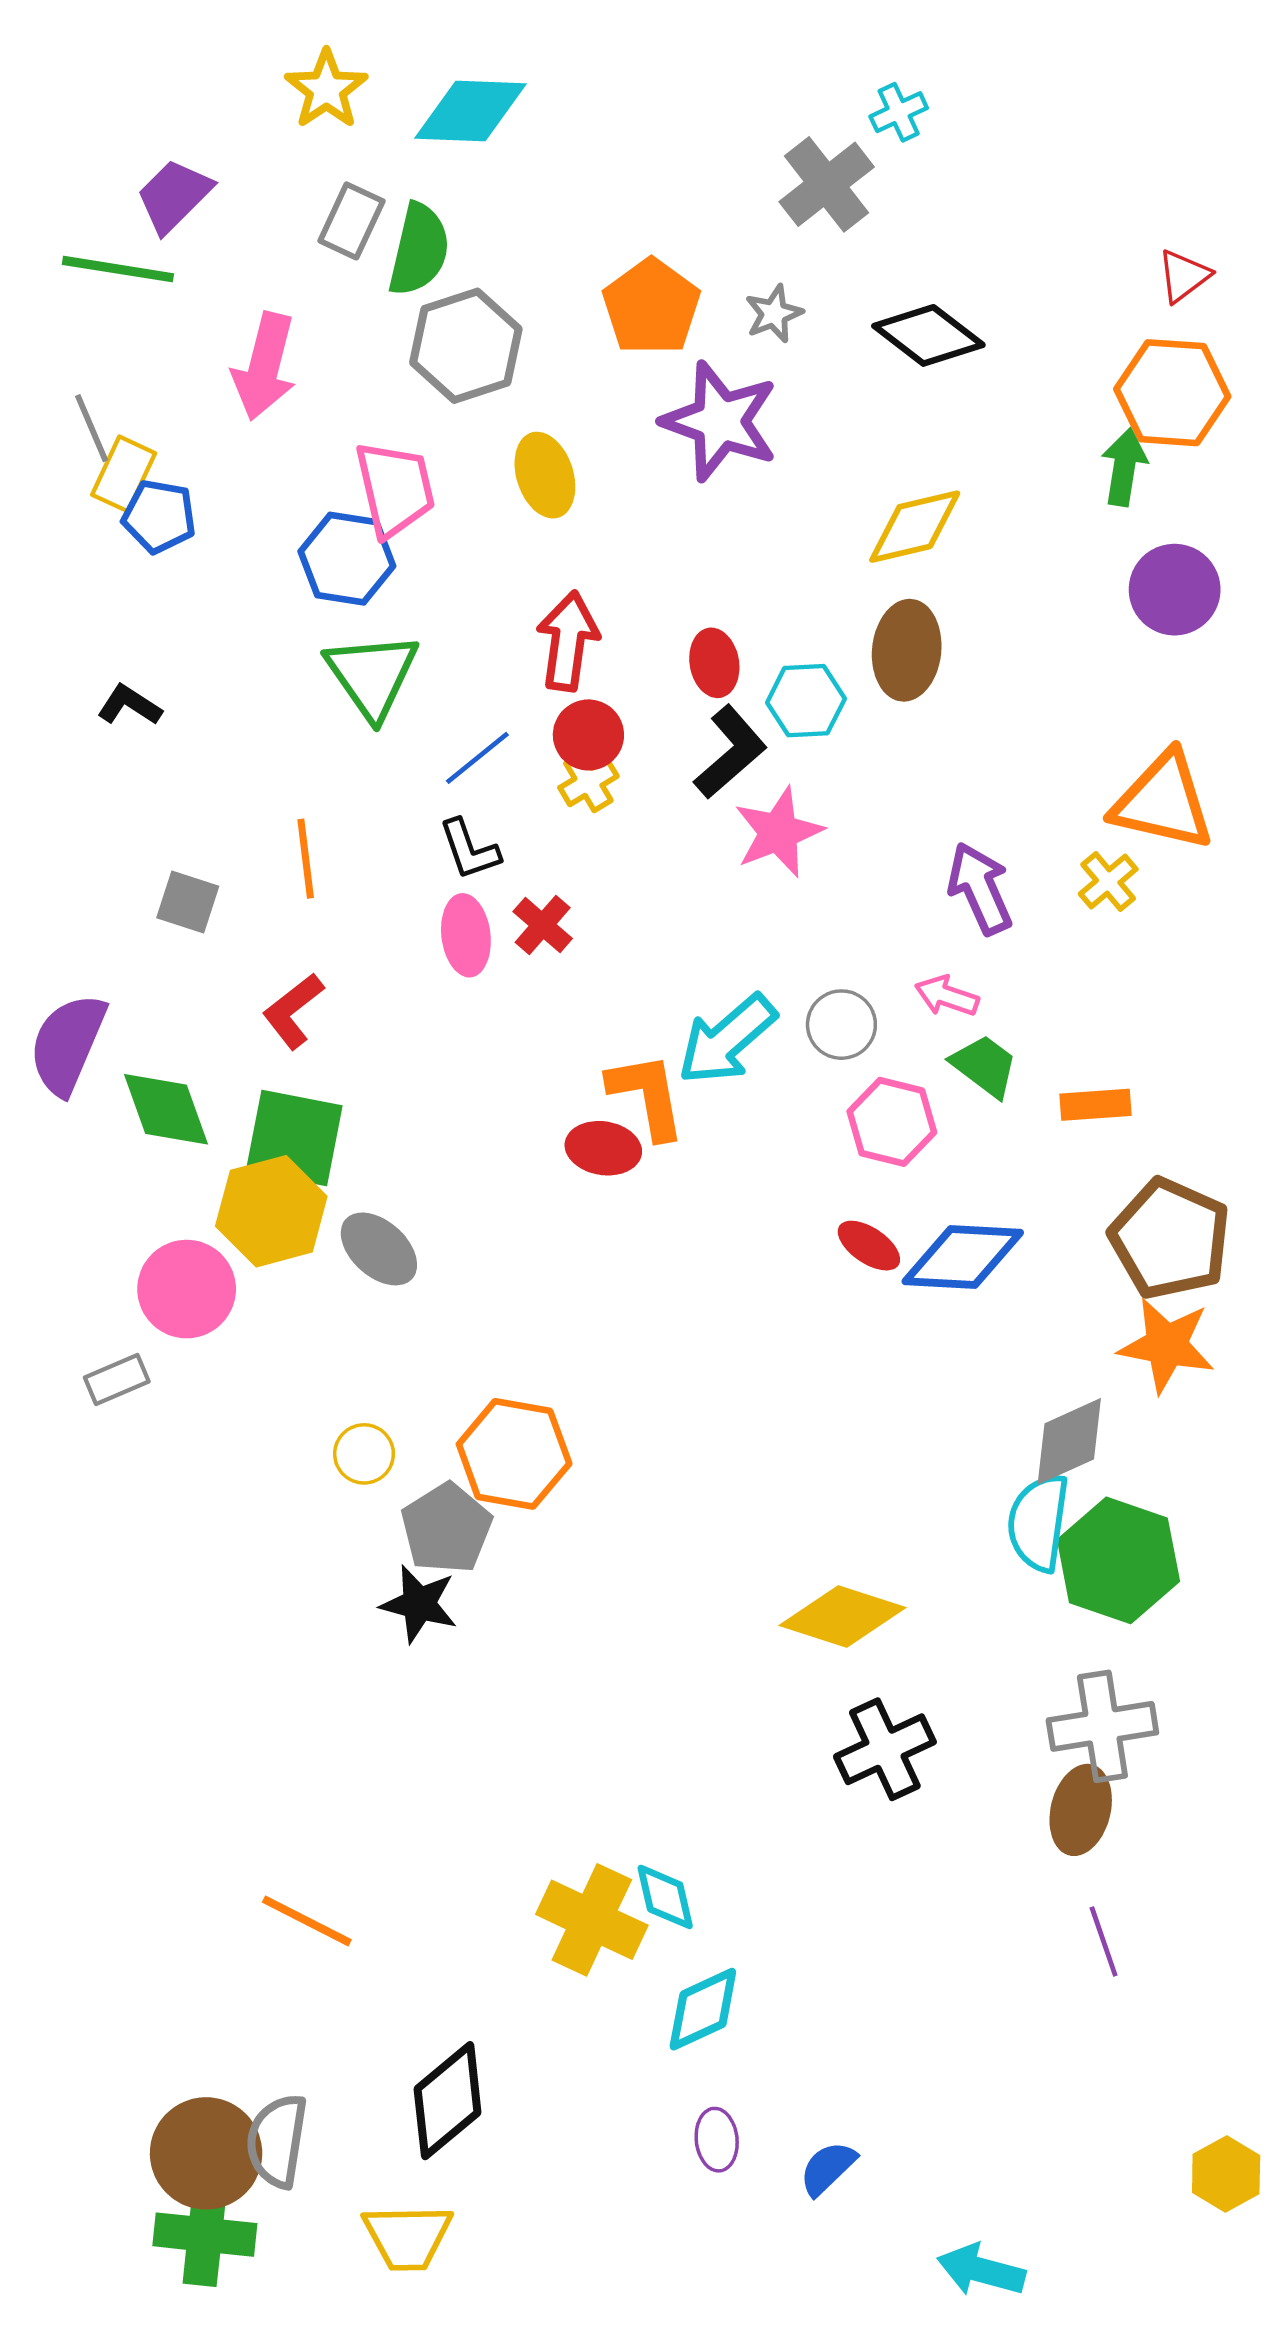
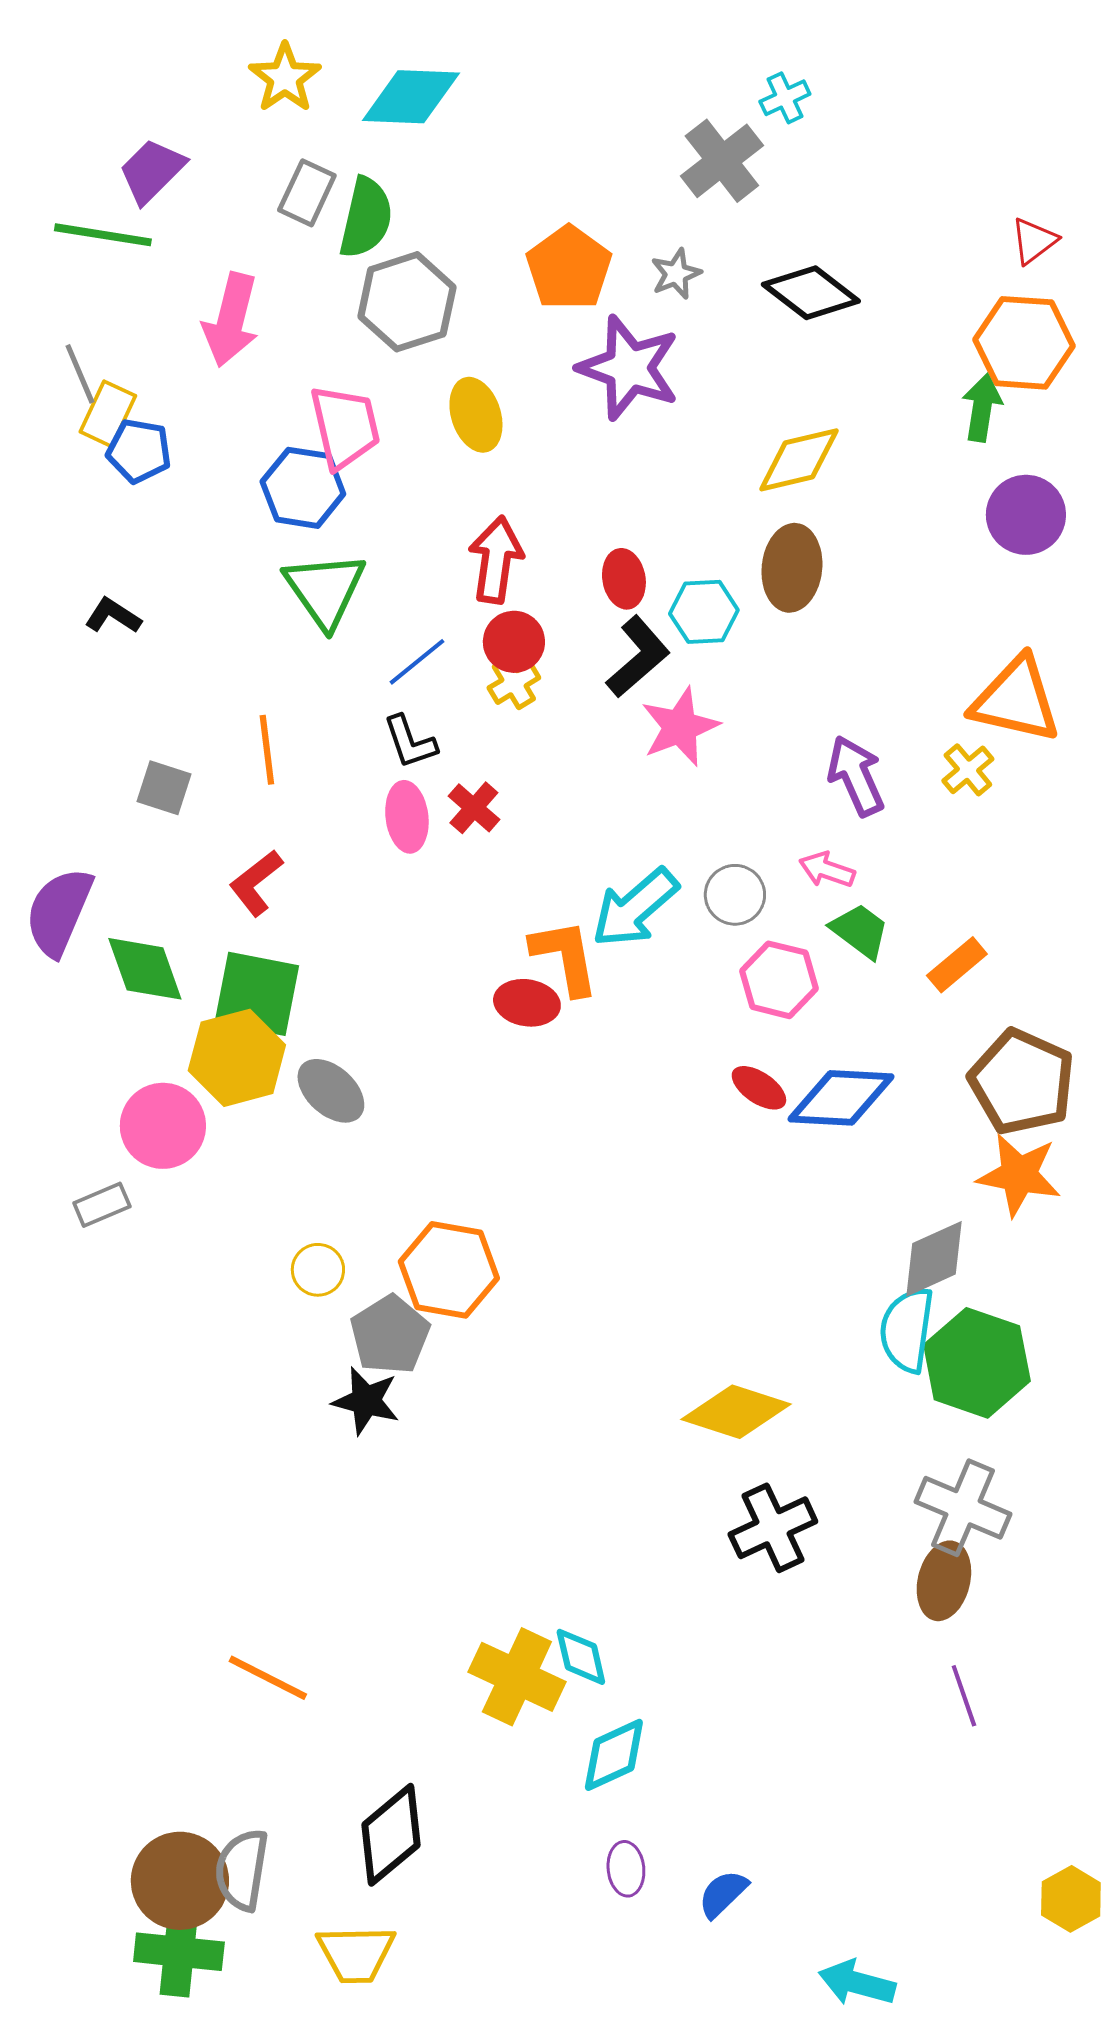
orange rectangle: (1096, 1105) -> (957, 965), turned -36
gray cross: (1102, 1726) -> (963, 1508), turned 32

